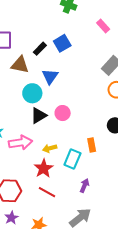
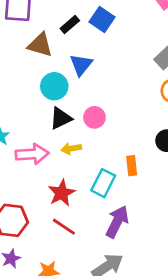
blue square: (62, 43) -> (102, 19), turned -30
yellow arrow: (50, 148) -> (71, 149), moved
purple arrow: (85, 186) -> (117, 222), size x1.6

